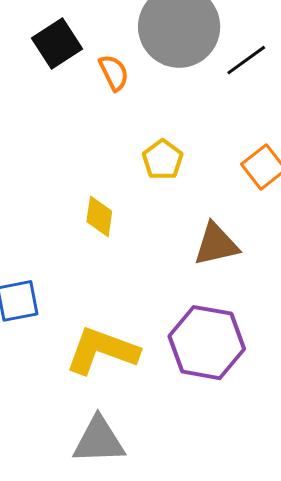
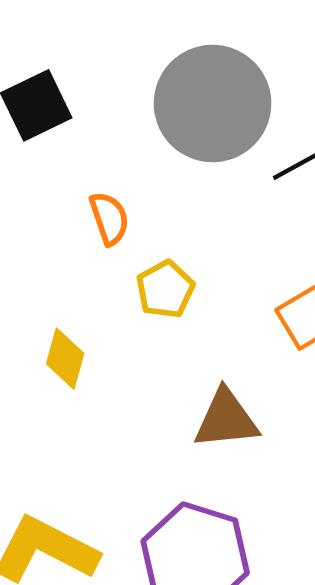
orange semicircle: (114, 73) -> (109, 218), moved

